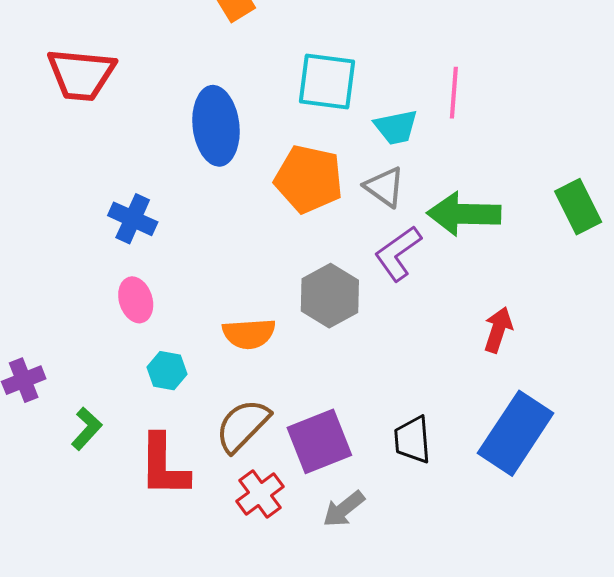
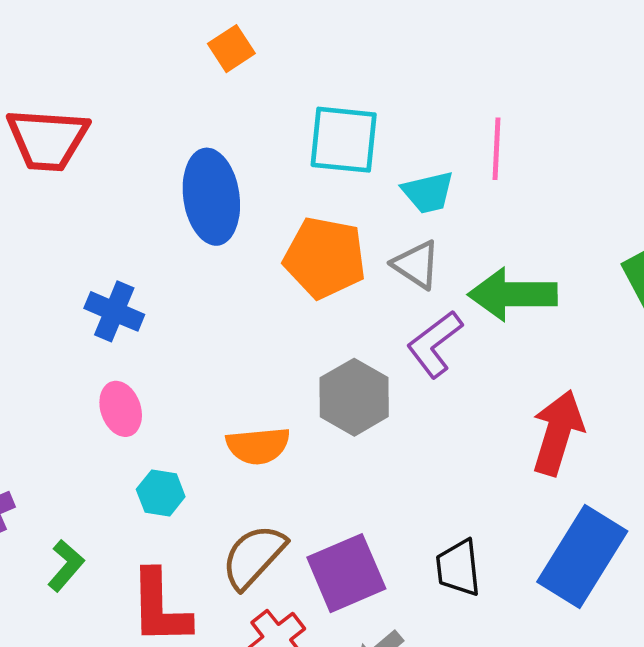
red arrow: (498, 330) -> (558, 433), size x1.5

